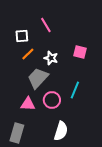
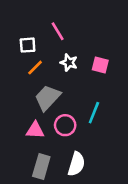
white star: (51, 58) -> (69, 63), moved
gray rectangle: (17, 133) -> (41, 167), moved

